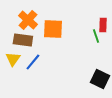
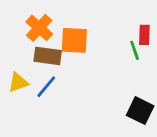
brown rectangle: (23, 40) -> (48, 56), moved
yellow triangle: (13, 59) -> (18, 83), turned 35

